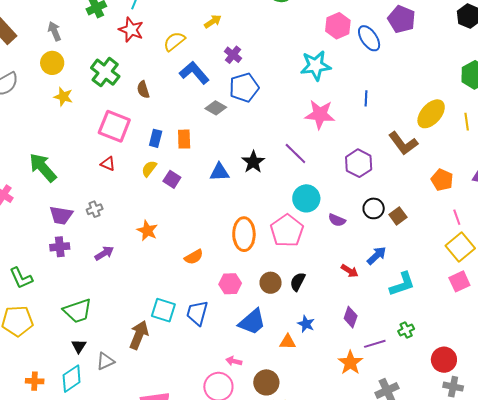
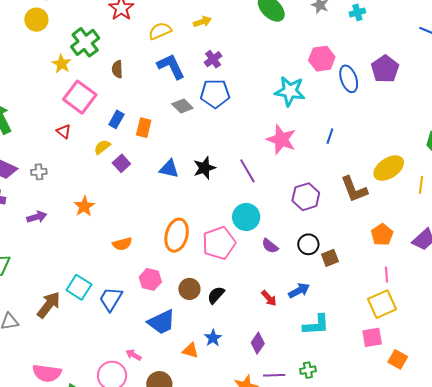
yellow star: (63, 97) -> (62, 64), moved

